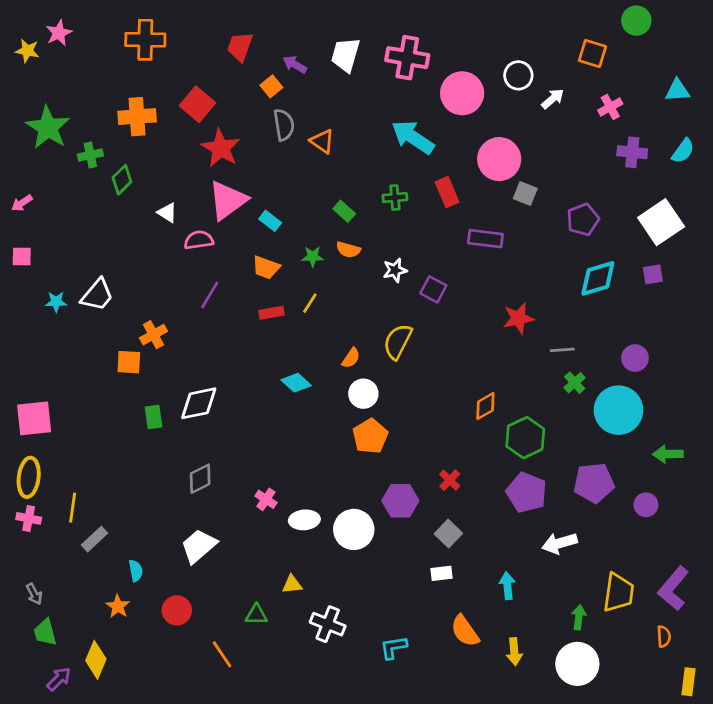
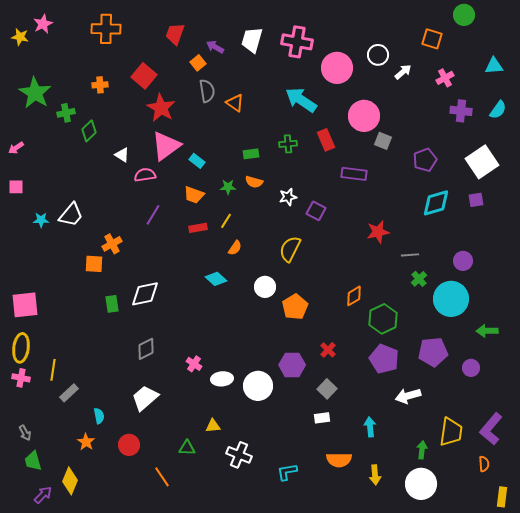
orange cross: (137, 117) -> (100, 85), size x0.6
green rectangle: (344, 211) -> (251, 154), turned -49
orange semicircle: (351, 358) -> (235, 248), moved
orange pentagon: (370, 436) -> (295, 307), moved
orange semicircle: (465, 631) -> (339, 460), turned -55

